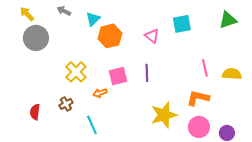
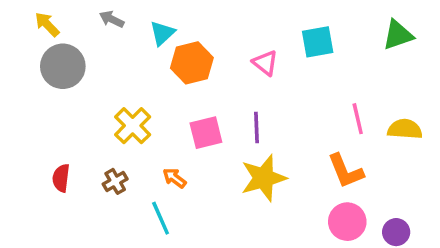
orange arrow: (100, 93) -> (175, 178), moved, turned 56
orange L-shape: (198, 98) -> (346, 171), turned -125
red semicircle: (35, 112) -> (61, 178), moved
yellow star: (164, 115) -> (264, 178), moved

